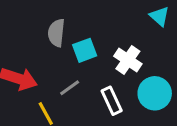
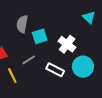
white rectangle: (112, 101) -> (55, 70), turned -42

